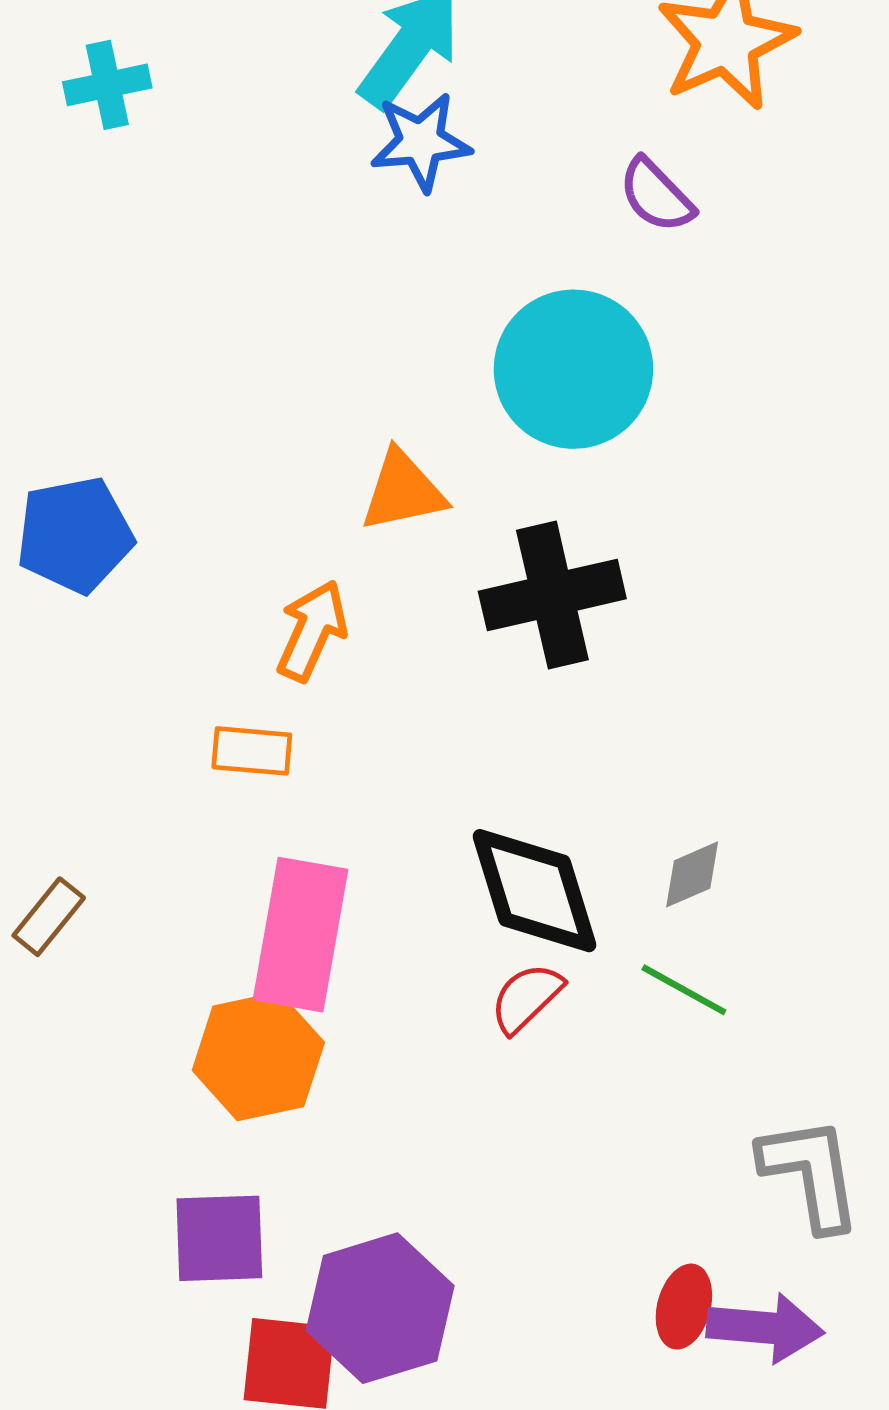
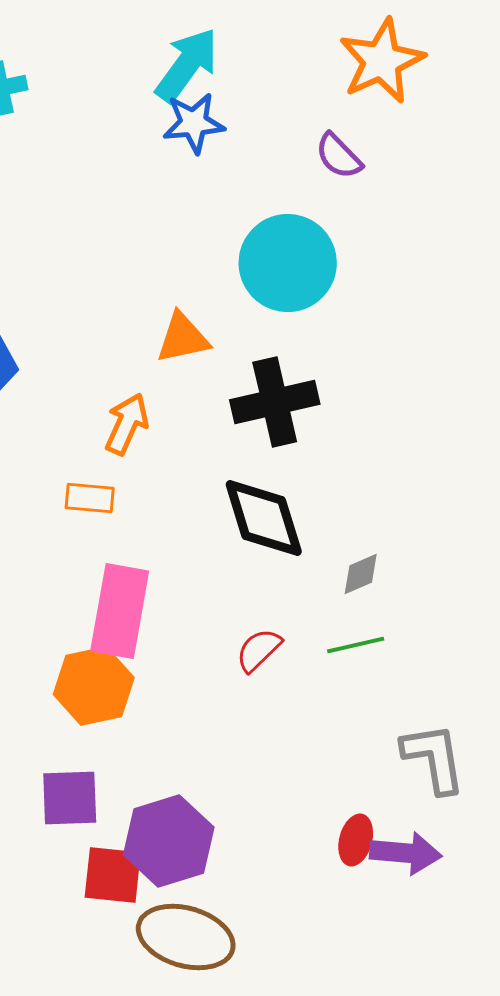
black diamond: (534, 891) -> (264, 518), moved
green line: (684, 990) -> (356, 645), turned -42

